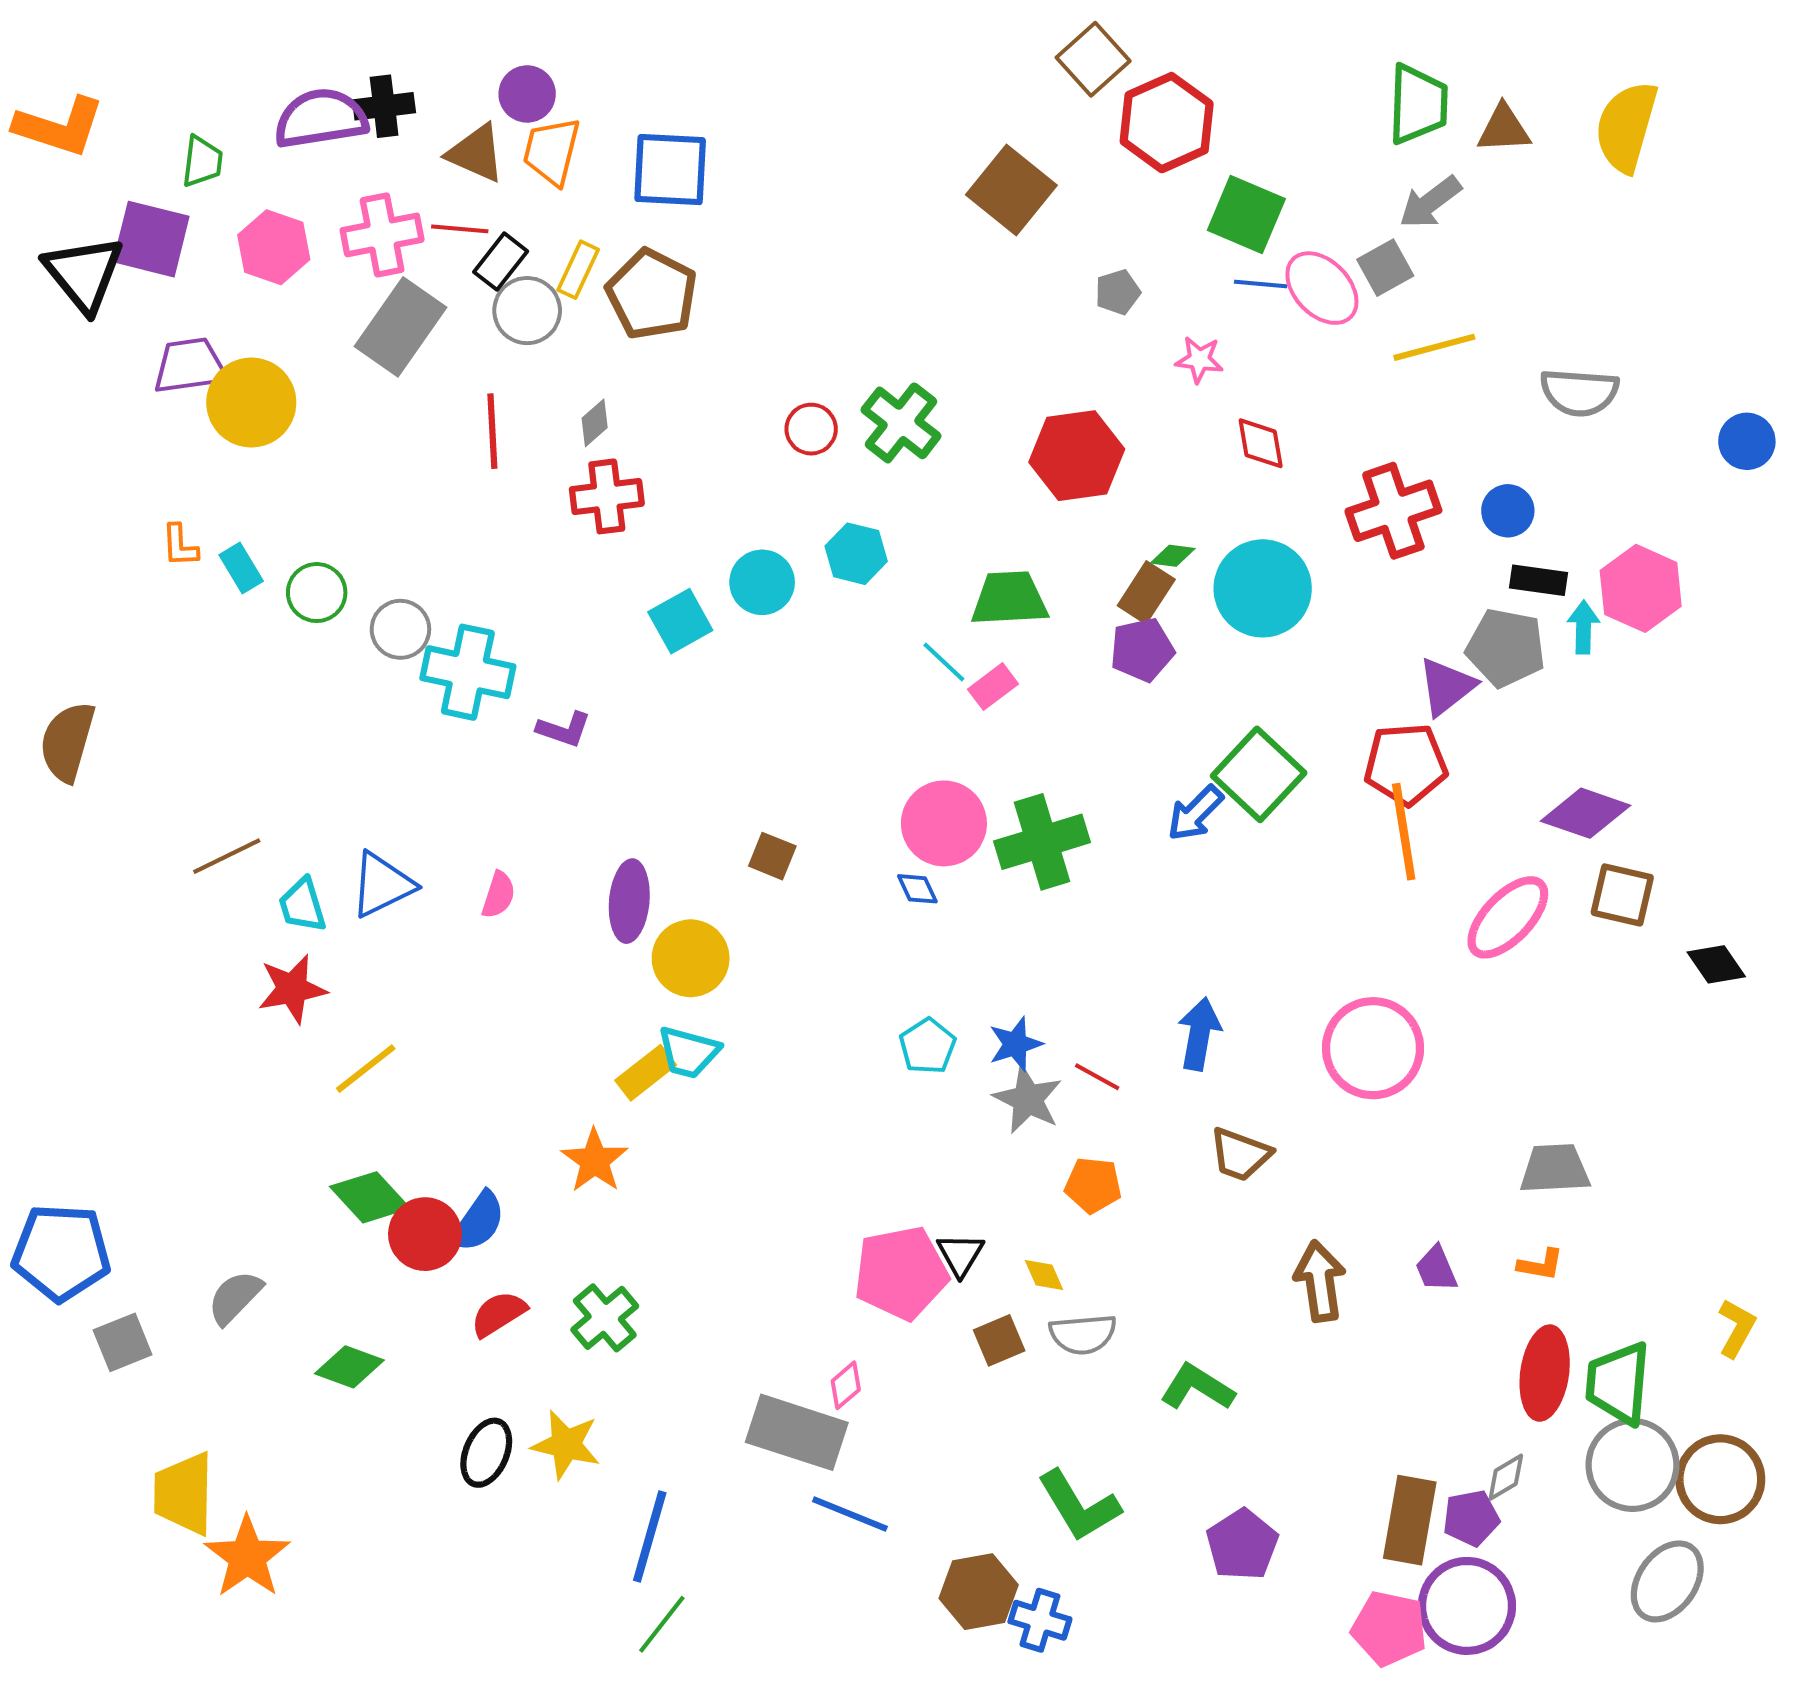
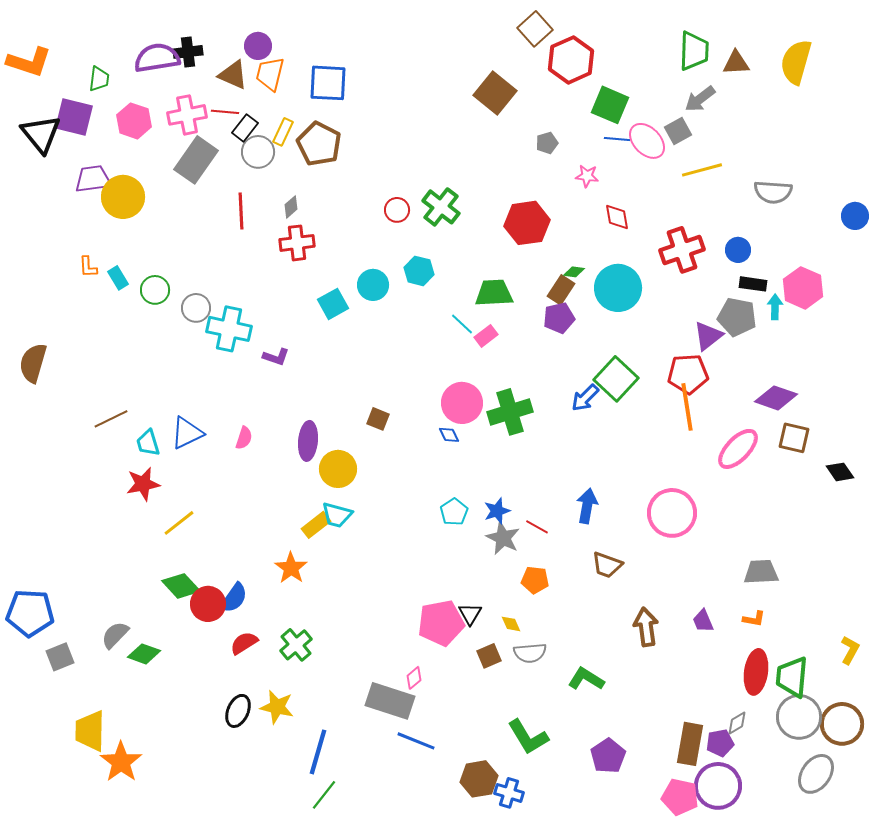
green diamond: (349, 1367) -> (144, 654), moved

